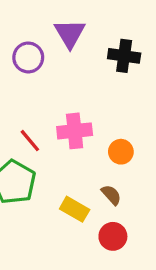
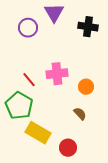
yellow rectangle: (75, 209) -> (38, 133), moved, size x1.4
red circle: (113, 236) -> (68, 148), moved

